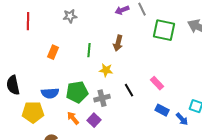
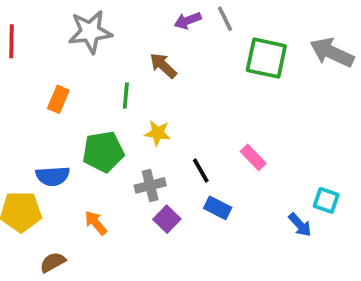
gray star: (70, 16) -> (90, 32), size x1.6
brown arrow: (118, 43) -> (163, 66), moved, turned 119
green pentagon: (77, 92) -> (103, 152), moved
blue rectangle: (162, 110) -> (218, 208), moved
purple square: (94, 120) -> (167, 219), moved

